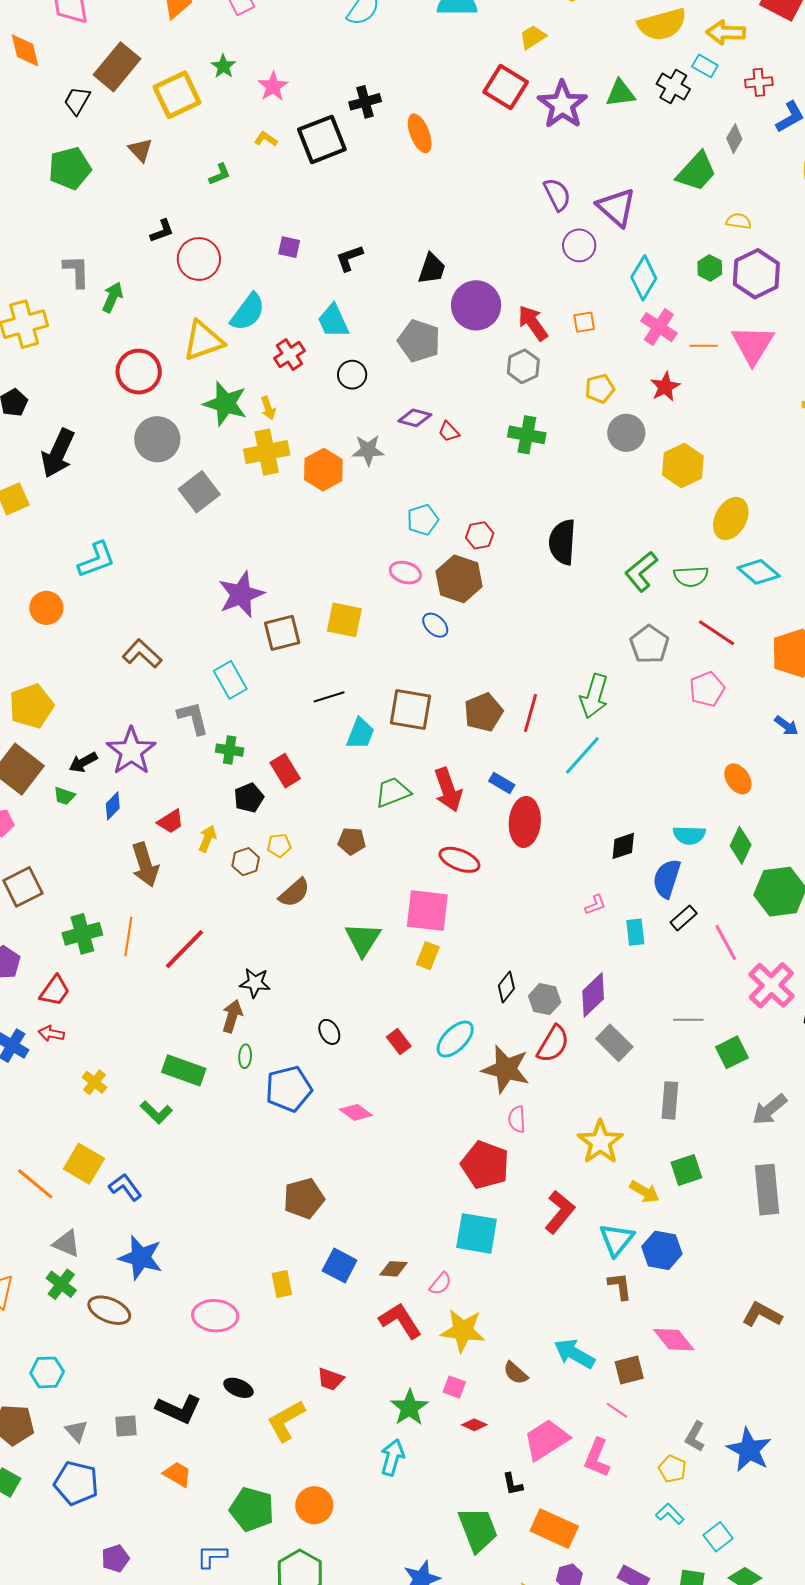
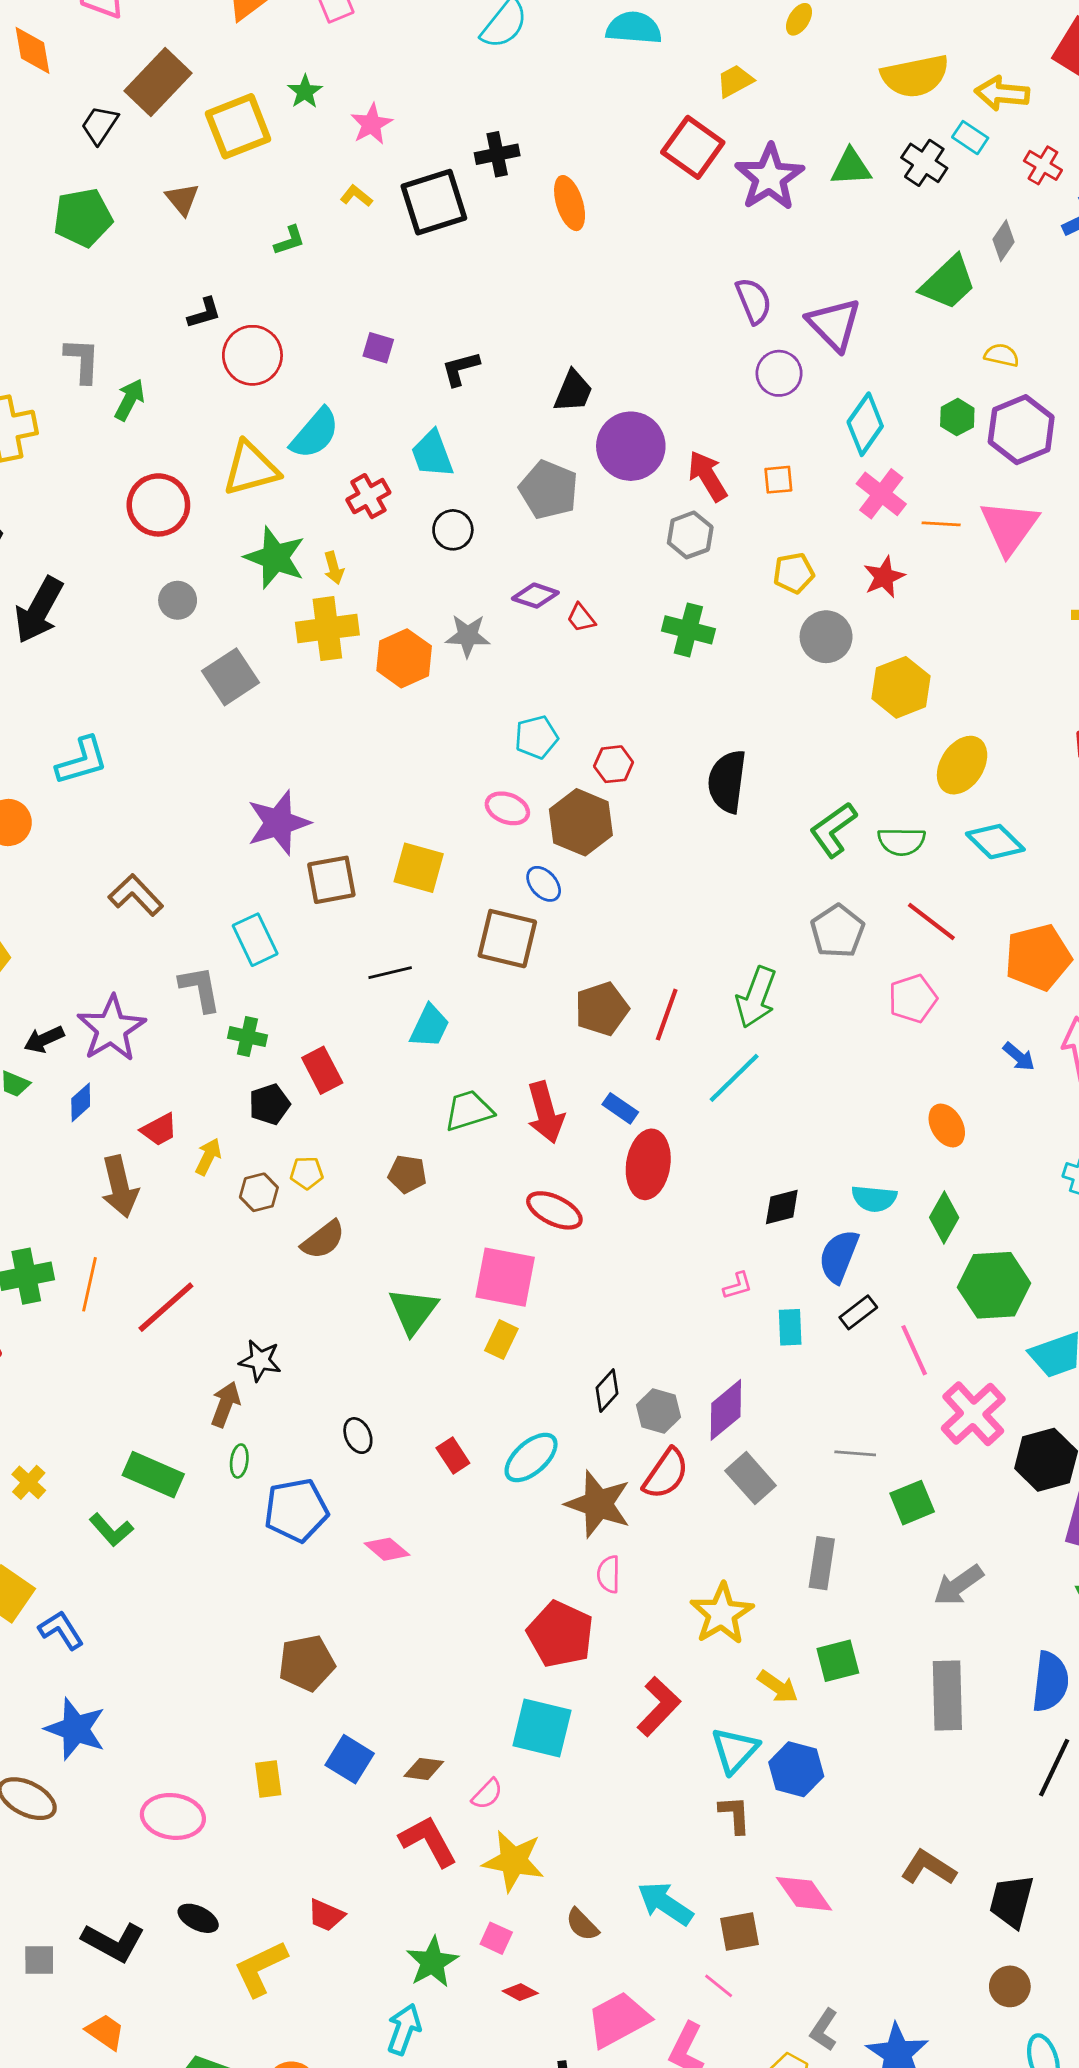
red cross: (759, 82) -> (1043, 165), turned 32
gray circle: (157, 439) -> (178, 600), size x0.6
brown square: (410, 709) -> (507, 939), moved

